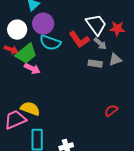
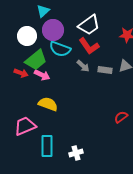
white trapezoid: (96, 25) -> (89, 25), moved, turned 90
gray arrow: (100, 44) -> (83, 66), moved
red arrow: (11, 50) -> (21, 73), moved
yellow semicircle: (30, 109) -> (48, 104), moved

